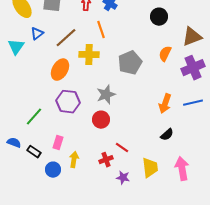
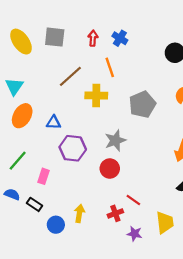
blue triangle: (37, 34) -> (54, 122), moved, turned 40
orange ellipse: (60, 70) -> (22, 116), moved
green line: (34, 117) -> (18, 161), moved
pink rectangle: (58, 143) -> (43, 176), moved

